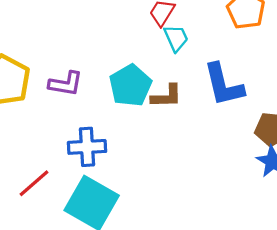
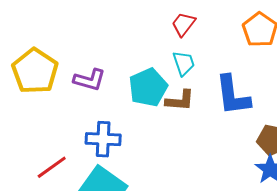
cyan trapezoid: (176, 38) -> (184, 63), moved

